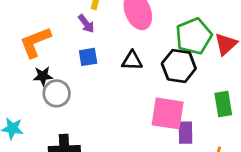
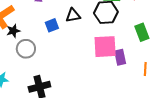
blue square: (88, 57) -> (52, 25), moved
black star: (43, 76) -> (13, 31), moved

